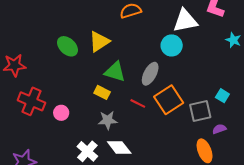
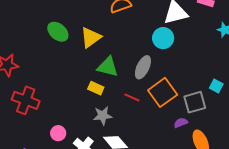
green ellipse: (67, 46) -> (58, 32), moved
pink circle: (61, 113) -> (58, 133), moved
purple semicircle: (219, 129) -> (181, 123), moved

